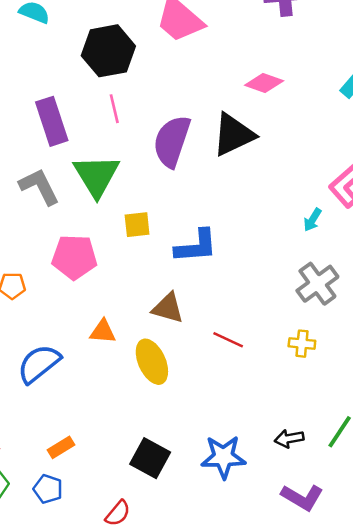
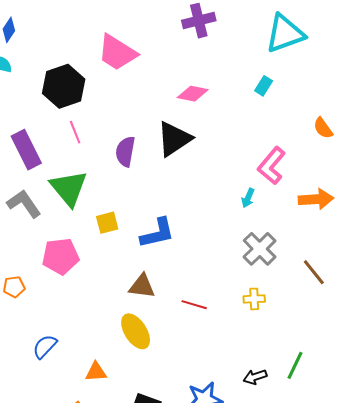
purple semicircle: (172, 141) -> (125, 151), size x0.7
orange triangle: (103, 331) -> (96, 372), moved
blue semicircle: (39, 364) -> (45, 346), size x0.7

